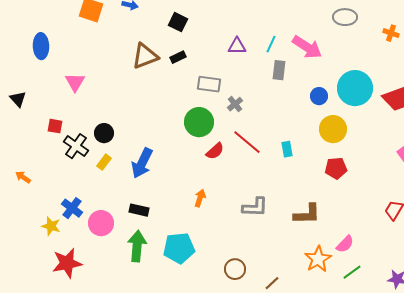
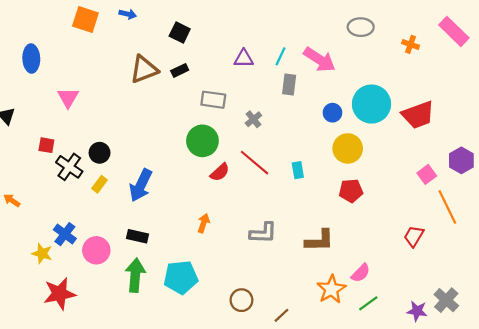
gray cross: (235, 104) -> (253, 119), moved

